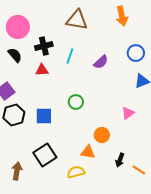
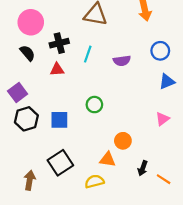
purple semicircle: (101, 62) -> (122, 61), turned 35
pink triangle: (128, 113) -> (162, 119), moved

